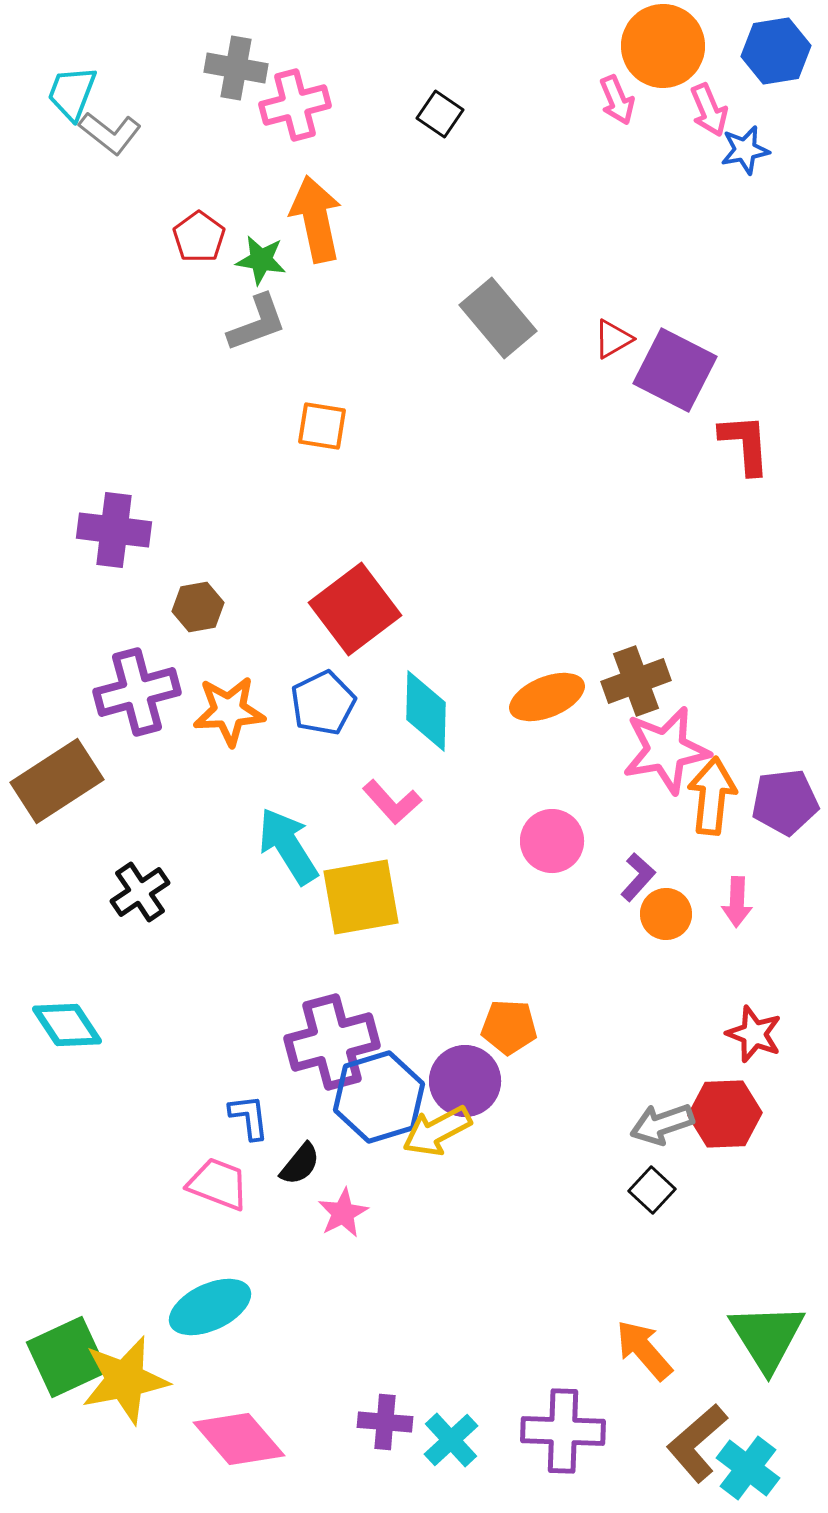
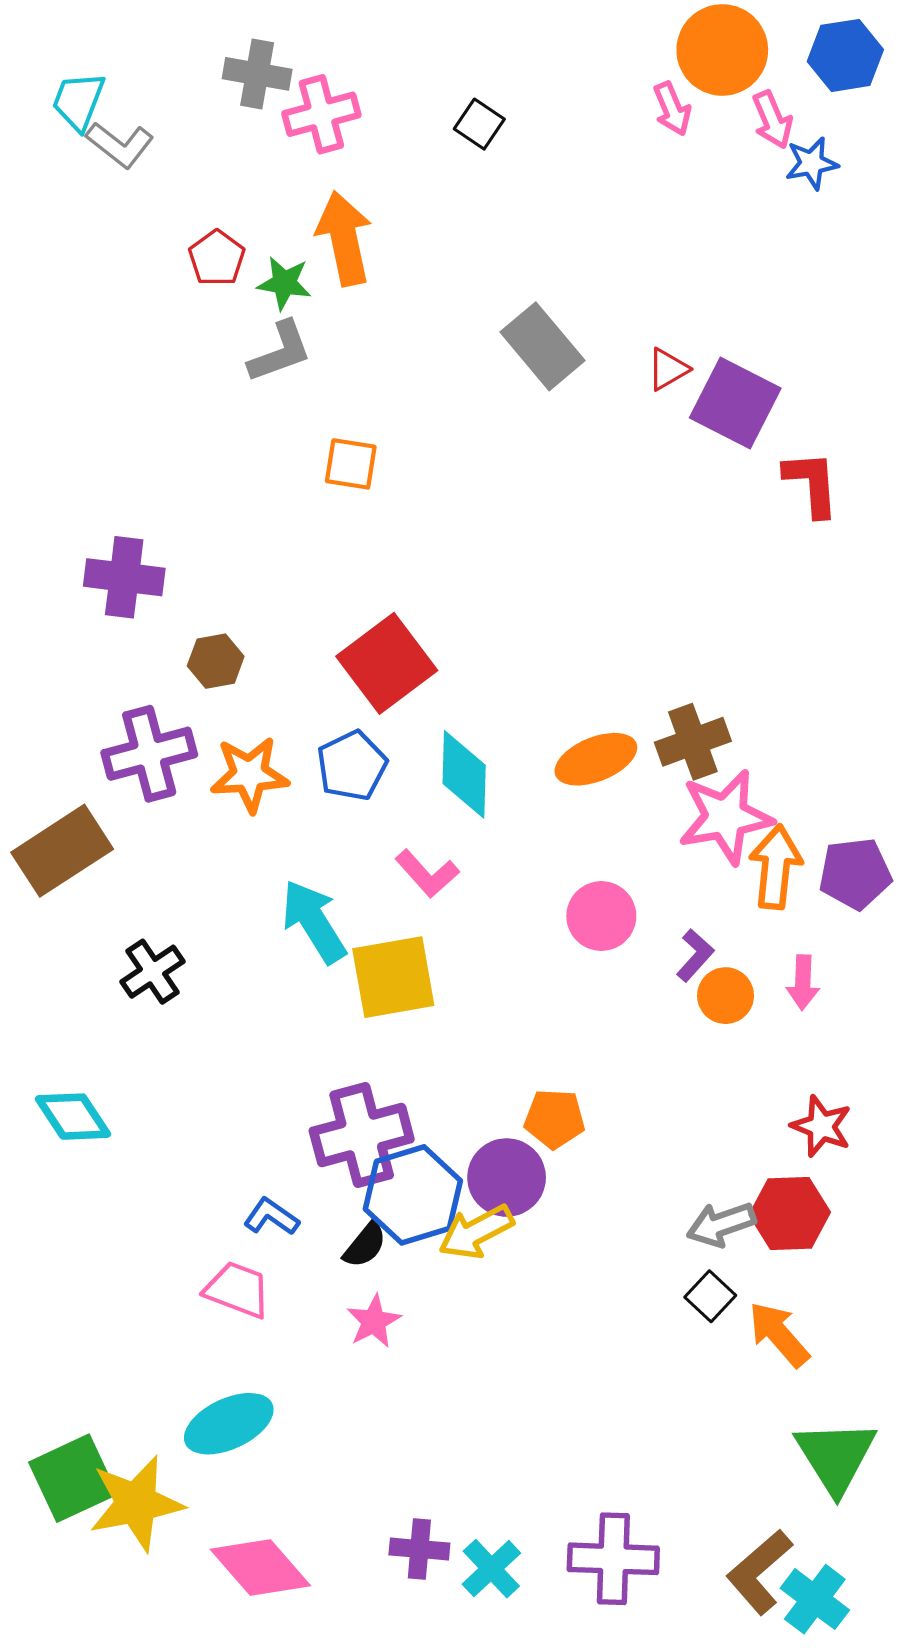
blue L-shape: (249, 1117) -> (271, 1217), turned -48
black semicircle: (300, 1164) -> (365, 1245), moved
orange arrow: (644, 1350) -> (779, 1334), moved

